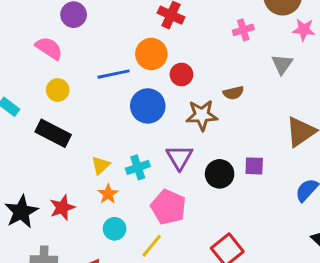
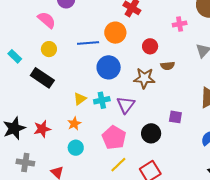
red circle: (181, 74) -> (150, 46), moved
yellow triangle: (101, 165) -> (80, 99), moved
cyan cross: (138, 167) -> (102, 100), moved
black circle: (220, 174) -> (151, 133), moved
yellow line: (152, 246) -> (118, 165), moved

